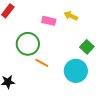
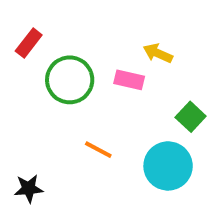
pink rectangle: (49, 21) -> (129, 80), moved
green circle: (28, 44) -> (70, 80), moved

